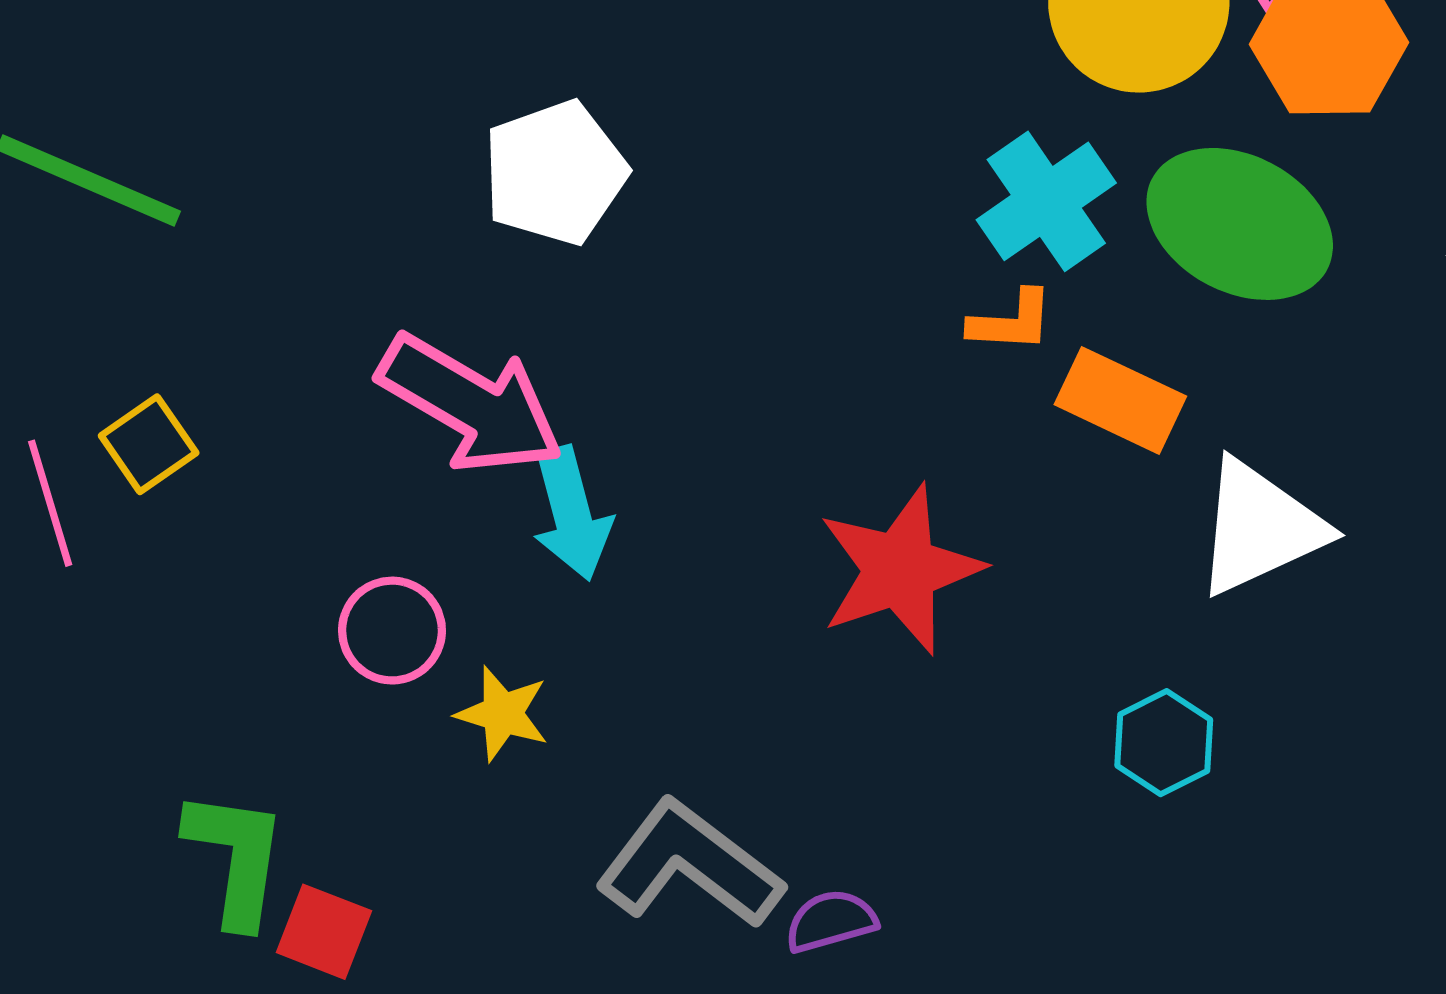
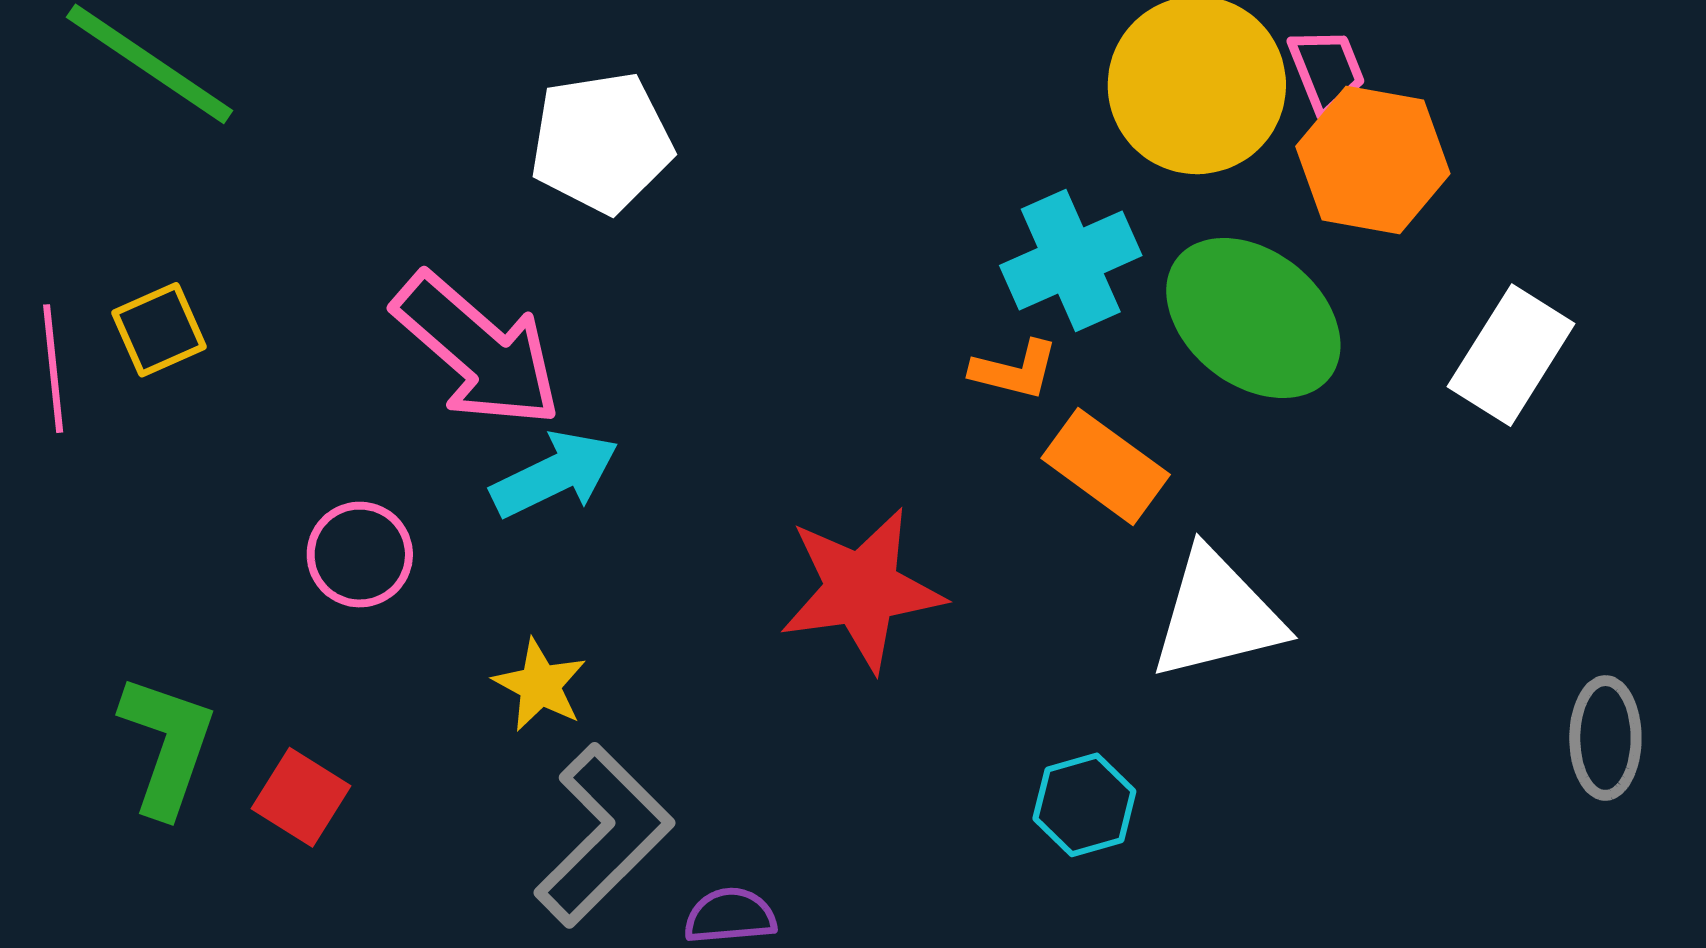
cyan arrow: (571, 513) -> (555, 475), turned -112
yellow star: (503, 714) -> (540, 685), moved
gray L-shape: (689, 865) -> (604, 835), turned 87
red square: (324, 932) -> (301, 797), moved

